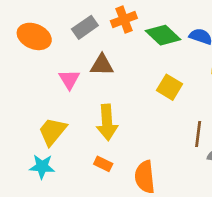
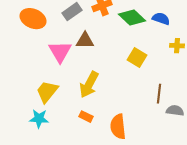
pink triangle: (69, 79) -> (60, 52), size x1.4
yellow arrow: (107, 122) -> (89, 85), turned 32

